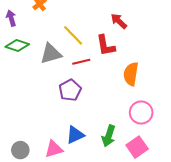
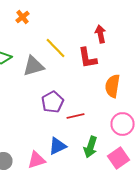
red arrow: (119, 21) -> (100, 34), turned 36
red line: (81, 62) -> (76, 116), moved

